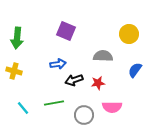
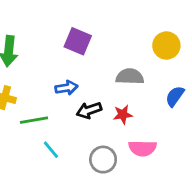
green line: (54, 103) -> (34, 120), moved
cyan line: (23, 108) -> (51, 150), moved

